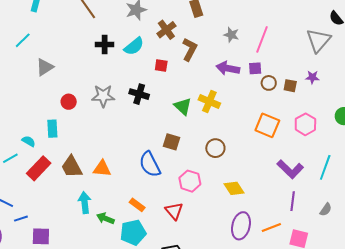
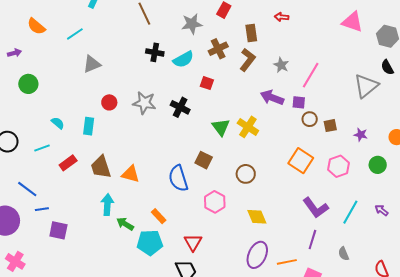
brown L-shape: (190, 49) -> (248, 60), moved
purple star: (312, 77) -> (361, 135), moved
brown square: (290, 86) -> (330, 126), turned -32
cyan semicircle: (29, 141) -> (58, 123), moved
red rectangle: (39, 168) -> (68, 163), size x0.7
gray semicircle: (326, 210) -> (344, 254), turned 112
red triangle: (174, 211) -> (193, 242), moved

